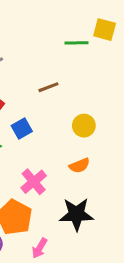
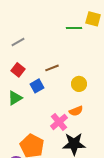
brown line: (48, 87) -> (52, 68), moved
pink cross: (34, 182) -> (59, 122), moved

